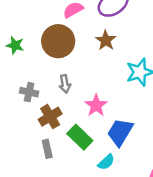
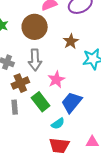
brown star: (106, 40) -> (71, 41), moved
gray arrow: (65, 84) -> (35, 60), size x1.5

